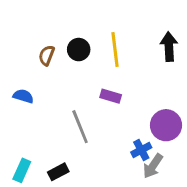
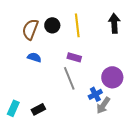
brown semicircle: (47, 55) -> (30, 29), size x1.5
blue semicircle: (23, 96) -> (34, 57), moved
gray line: (80, 127) -> (69, 78), moved

